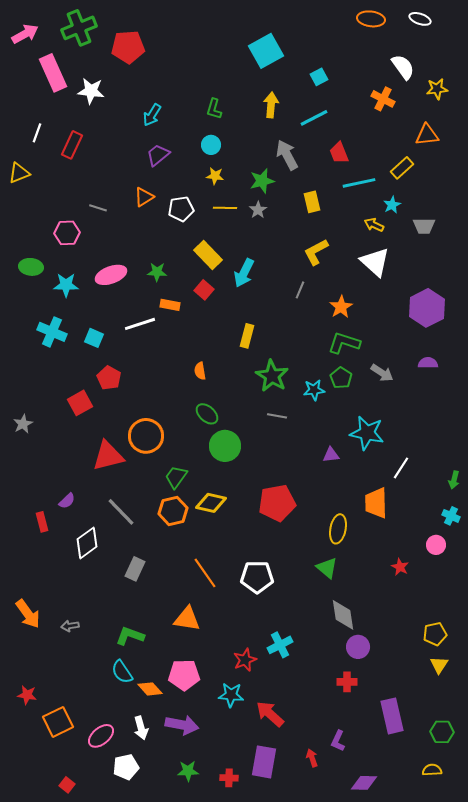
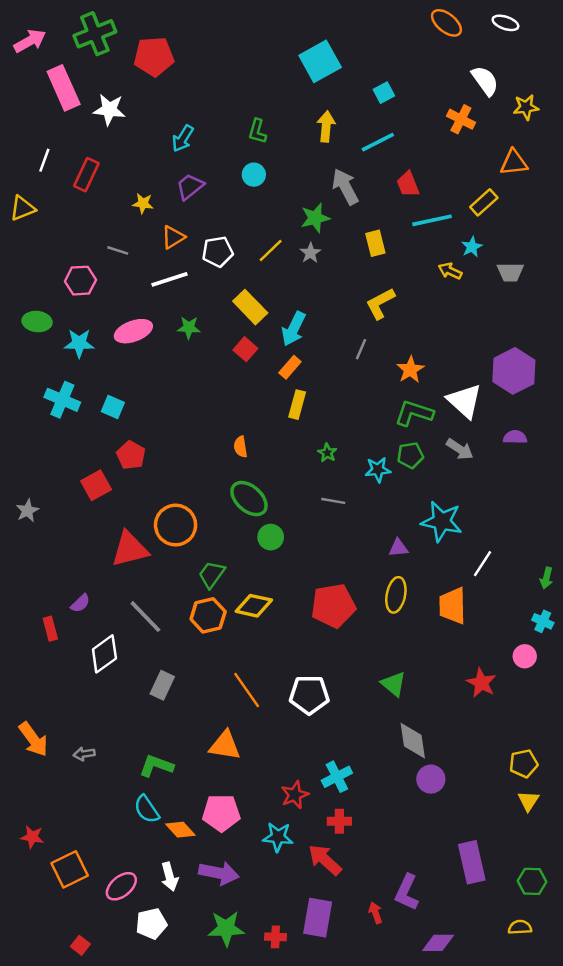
orange ellipse: (371, 19) -> (446, 23), turned 32
yellow star: (215, 176) -> (143, 204), moved
yellow line: (225, 208) -> (271, 250), turned -45
white triangle: (375, 262) -> (465, 401), moved
orange rectangle: (170, 305) -> (290, 367), moved, turned -60
white line: (140, 324) -> (170, 279), moved
green star: (272, 376) -> (327, 453), size x0.5
green pentagon: (341, 378) -> (410, 455), turned 30
green ellipse: (207, 414) -> (249, 499), size x1.4
green circle: (225, 446) -> (271, 537), size x0.7
yellow ellipse: (338, 529) -> (396, 595), moved
red star: (400, 567) -> (481, 683), size x1.4
red cross: (347, 682) -> (339, 821), moved
purple L-shape: (338, 741) -> (407, 892), size x1.4
green star: (188, 771) -> (226, 928), size x1.4

